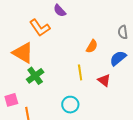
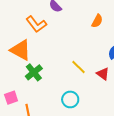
orange semicircle: (92, 46) -> (97, 21), moved
yellow line: (80, 72) -> (79, 67), turned -35

